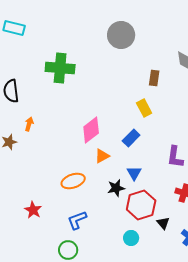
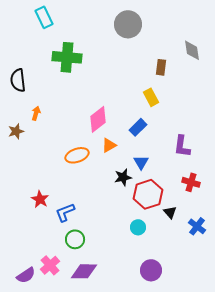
cyan rectangle: (14, 28) -> (44, 17), moved, turned 50
orange ellipse: (73, 181) -> (77, 155), moved
blue L-shape: (77, 220) -> (65, 212), moved

